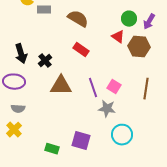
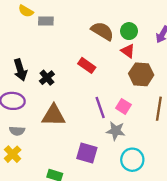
brown semicircle: (78, 19) -> (102, 31), moved
green circle: (129, 19) -> (129, 31), moved
brown hexagon: (139, 47) -> (141, 74), moved
brown triangle: (61, 86) -> (54, 115), moved
purple square: (81, 141) -> (87, 153), moved

